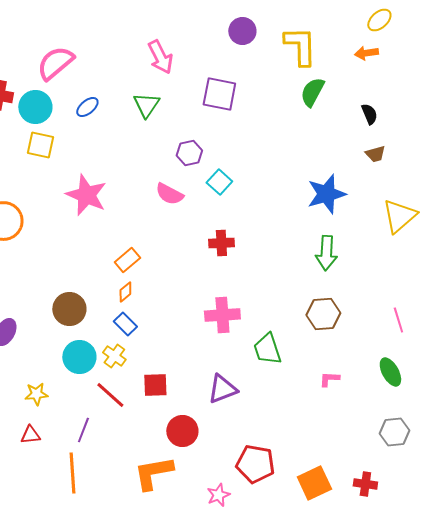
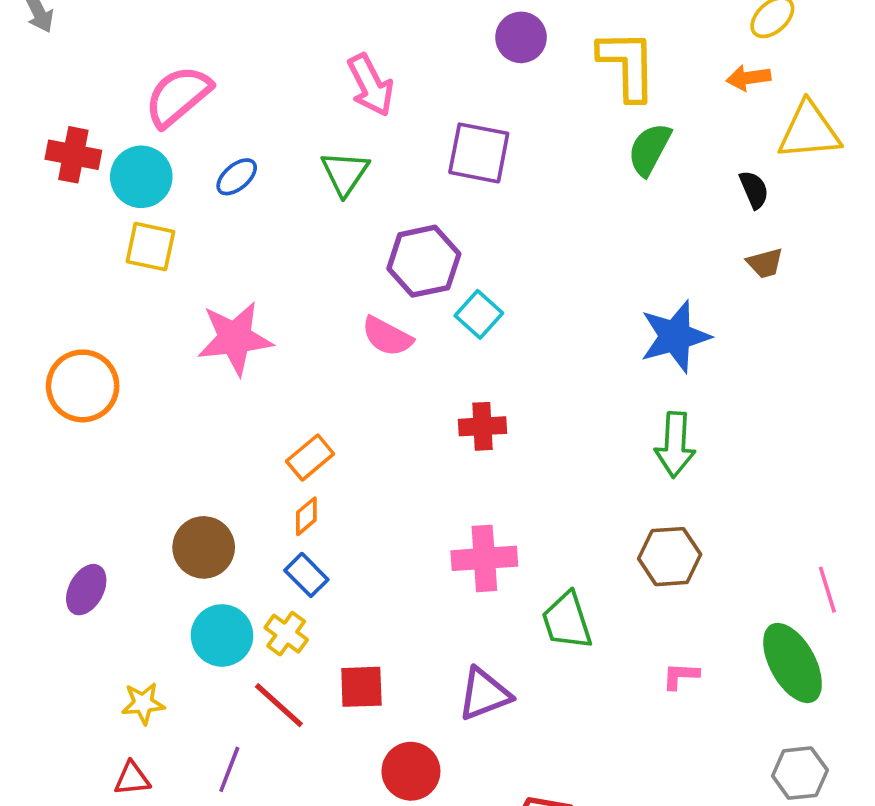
purple hexagon: (189, 153) -> (424, 261), size x1.5
pink star: (86, 195) -> (235, 338), turned -30
yellow triangle: (399, 216) -> (809, 131), moved, turned 36
pink line: (398, 320) -> (827, 590), moved
green ellipse: (390, 372) -> (793, 663), size x1.5

